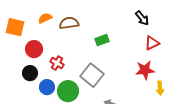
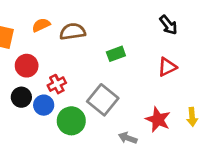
red triangle: (152, 43) -> (167, 67), moved
red cross: (57, 63) -> (57, 84), turned 32
red star: (145, 70) -> (158, 120), moved, turned 30
blue circle: (47, 87) -> (44, 105), moved

